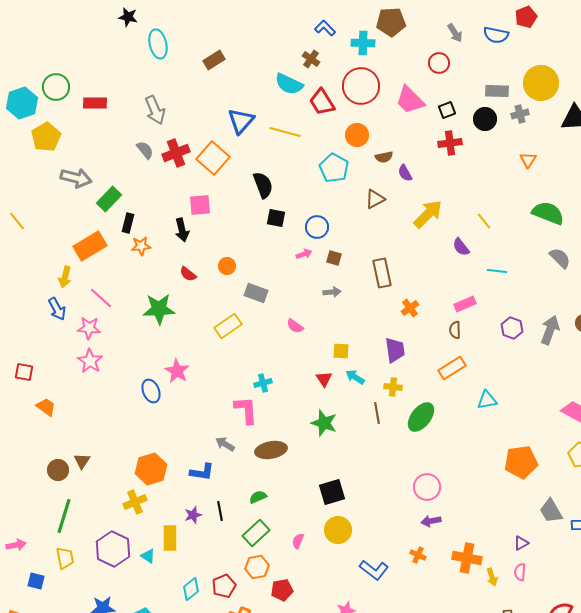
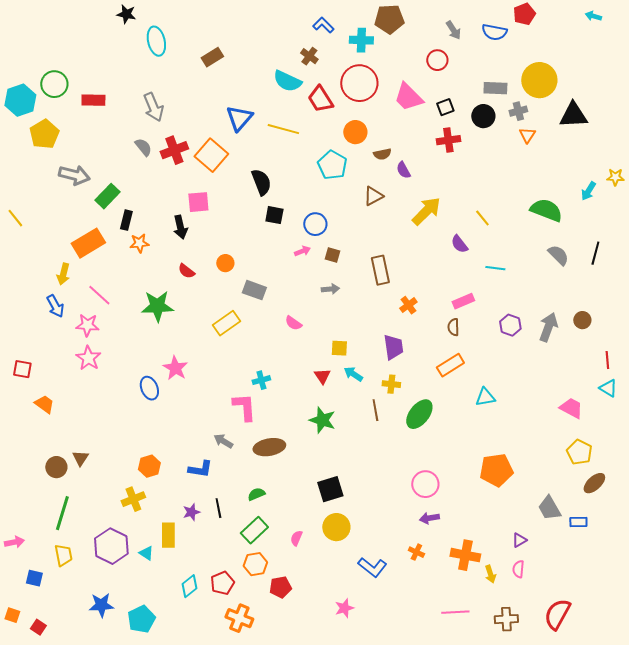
orange triangle: (528, 160) -> (527, 135), moved
orange pentagon: (521, 462) -> (496, 470), moved
orange hexagon: (151, 469) -> (149, 466), size x0.7

